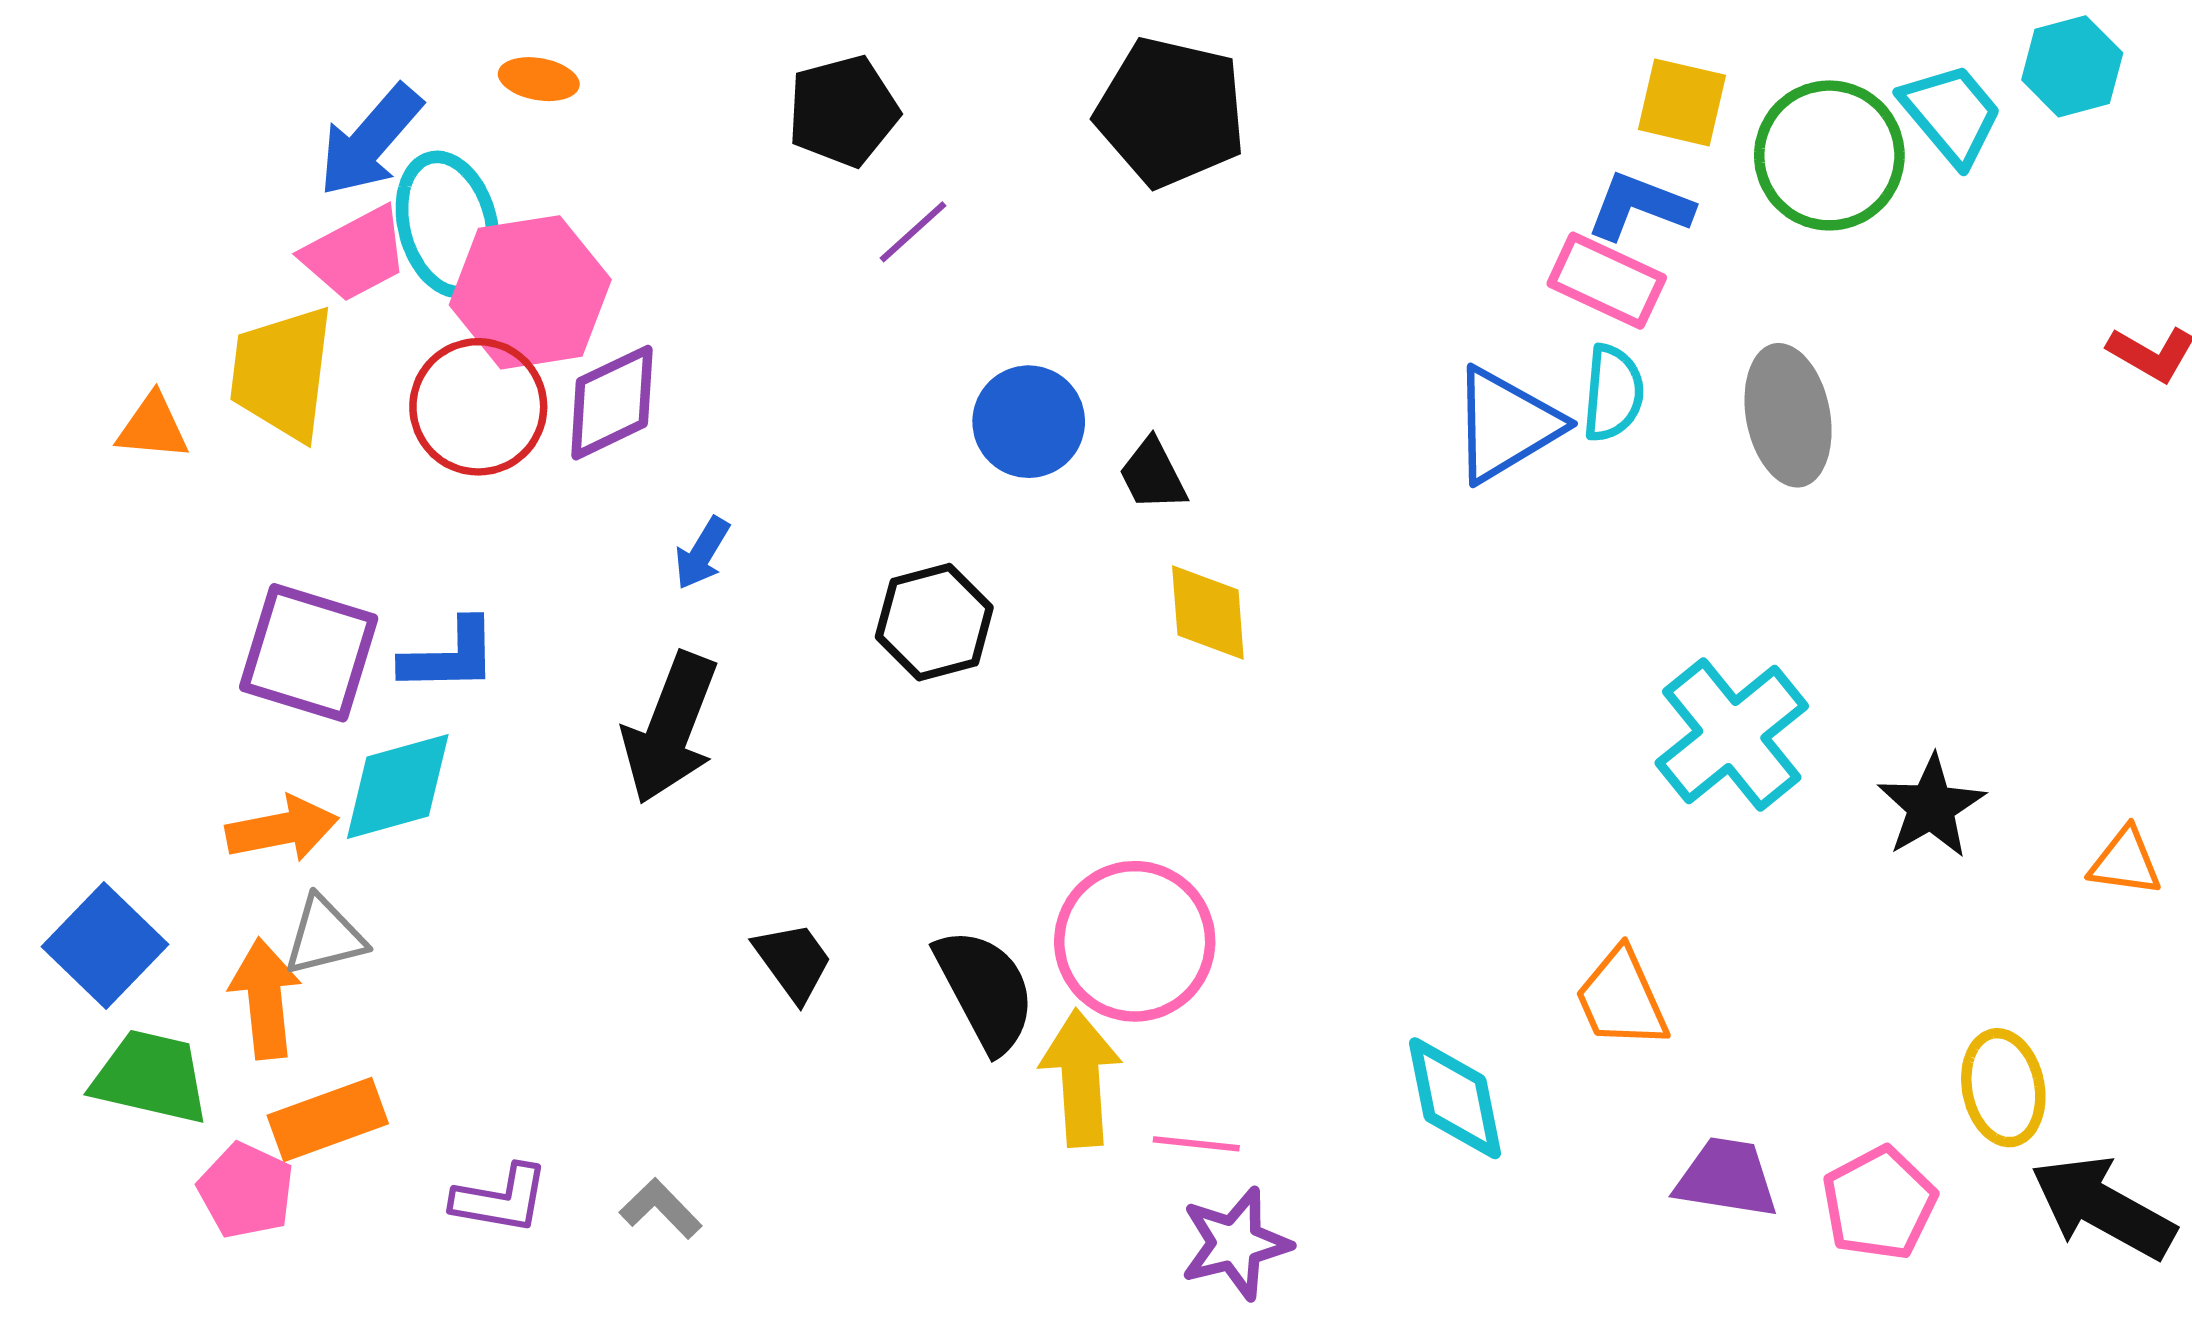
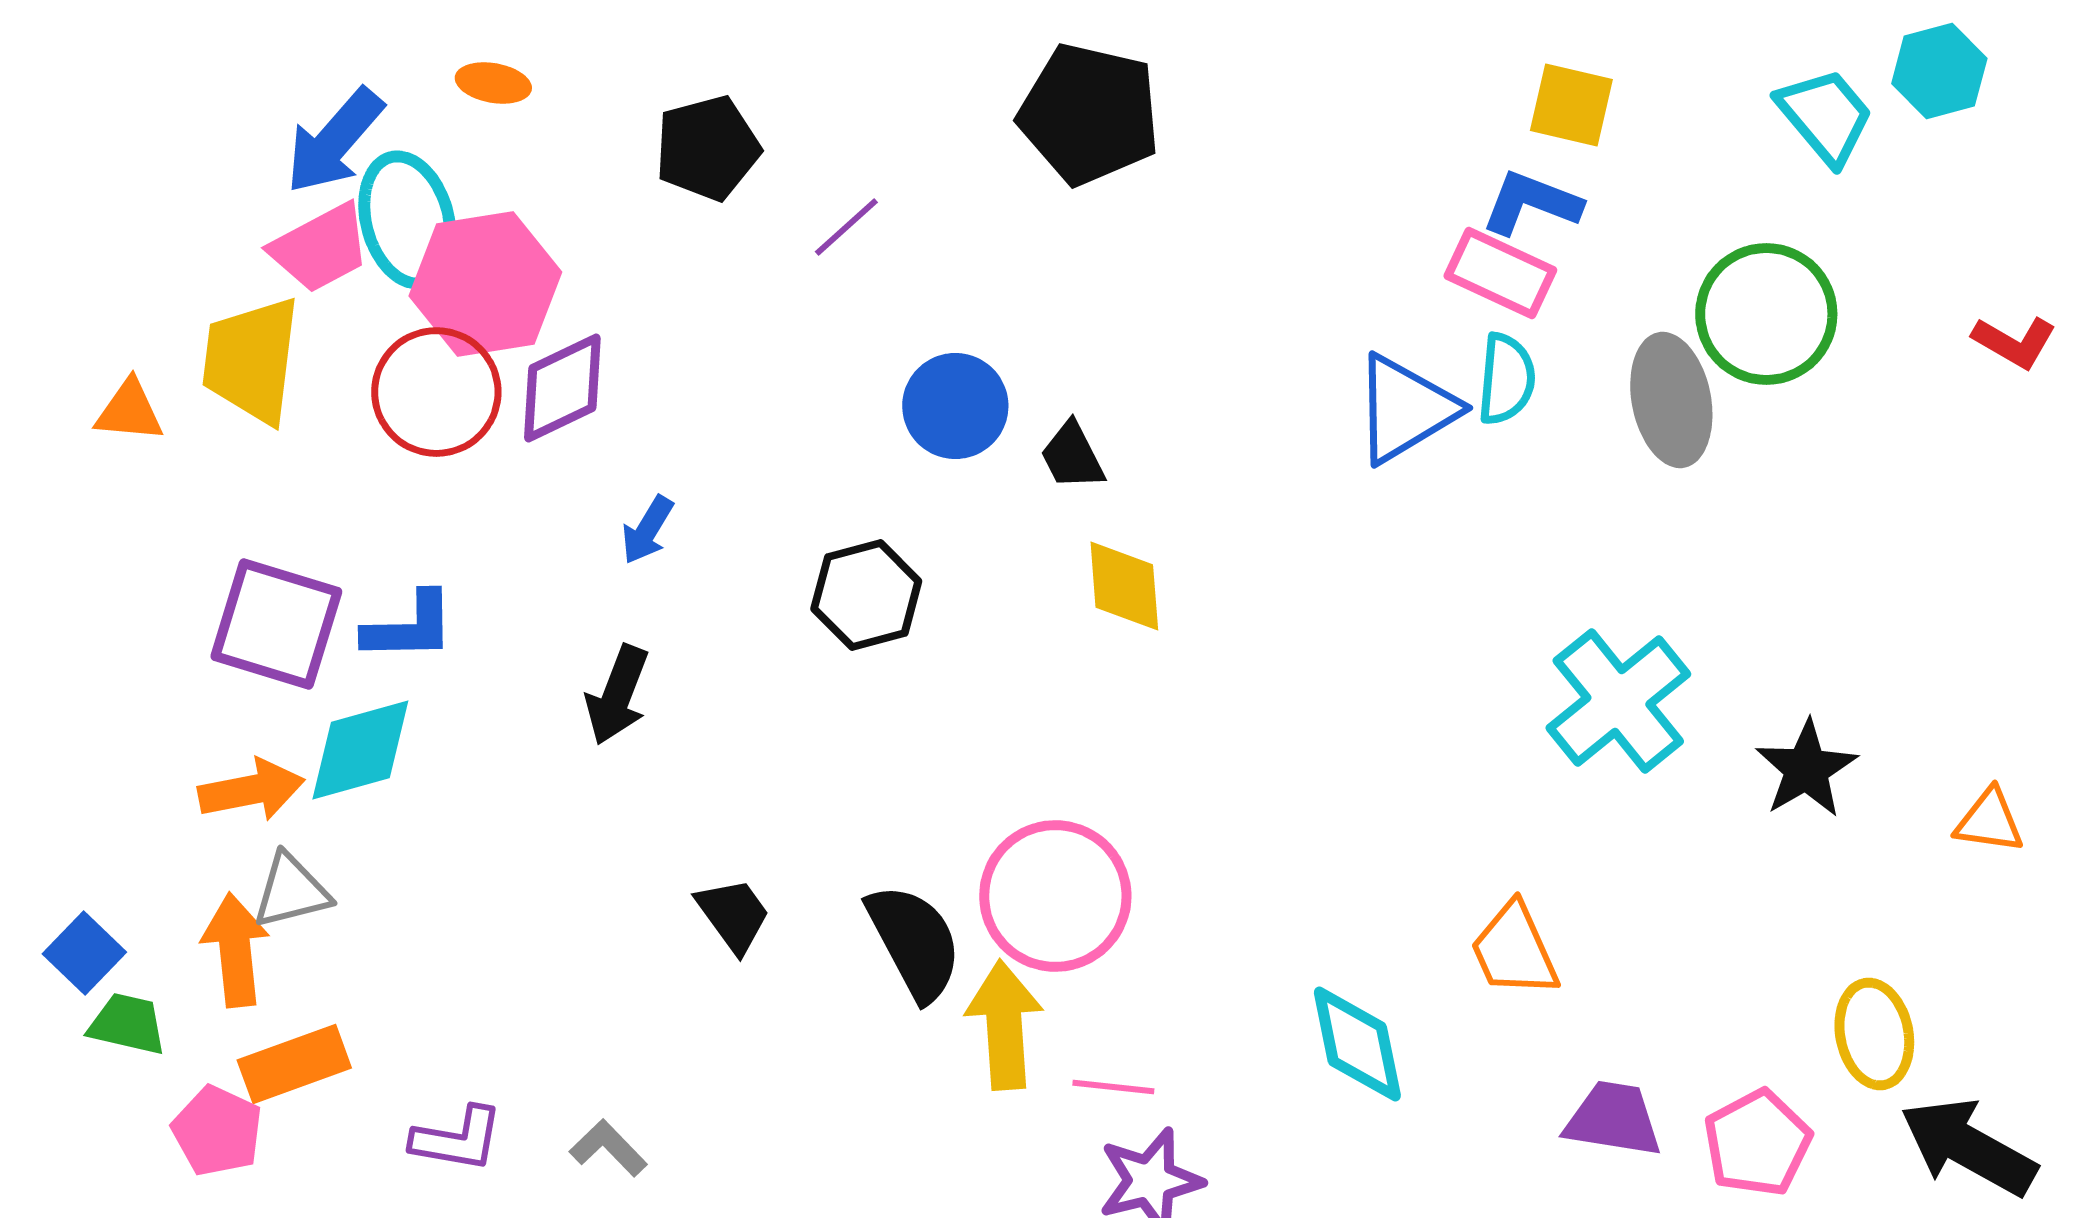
black pentagon: (843, 111) -> (707, 148), moved
green circle: (1829, 155) -> (1766, 314), moved
black arrow: (670, 728) -> (617, 695), size x0.7
blue square: (105, 946) -> (84, 953), moved, size x0.7
green trapezoid: (151, 1077) -> (127, 1024), size x0.7

